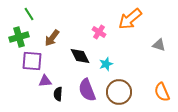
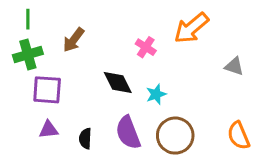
green line: (29, 14) -> (28, 19), moved, turned 32
brown arrow: (52, 38) -> (74, 40), moved
purple triangle: (45, 81) -> (49, 130), moved

